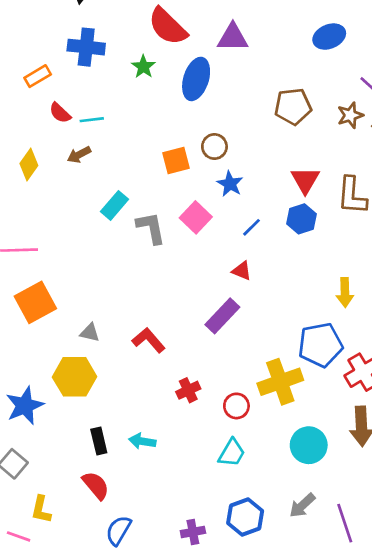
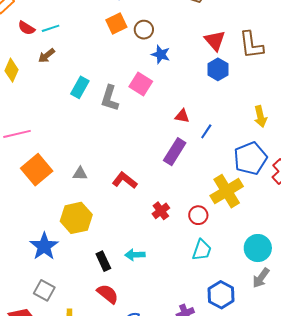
orange square: (176, 161) -> (116, 24), moved
blue line: (251, 227) -> (206, 131), moved
gray L-shape: (151, 228) -> (110, 98), turned -140
gray triangle: (90, 333) -> (80, 174), moved
cyan circle: (309, 445) -> (258, 248), moved

